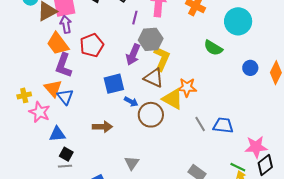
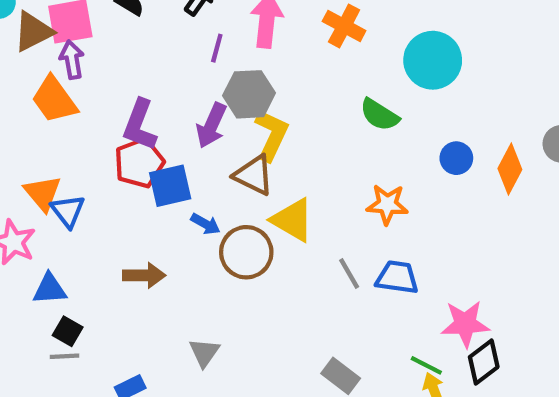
red pentagon: (92, 45) -> (139, 163), moved
purple L-shape: (64, 65) -> (140, 125), moved
orange star: (187, 87) -> (387, 204), moved

